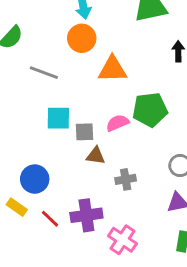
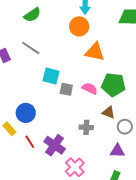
gray line: (44, 73) -> (31, 48), moved
pink semicircle: (117, 123) -> (90, 88), turned 35
brown triangle: (96, 156) -> (109, 112), moved
purple cross: (86, 215) -> (55, 145), turned 30

